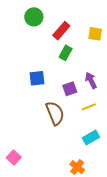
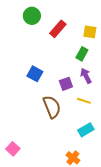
green rectangle: (66, 53) -> (82, 54), moved
blue square: (37, 78) -> (35, 74), turned 35
yellow line: (89, 107) -> (84, 101), turned 40

